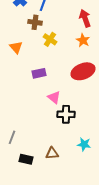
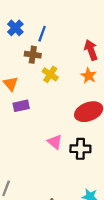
purple rectangle: (39, 73) -> (21, 106), moved
black cross: (66, 114) -> (80, 149), moved

